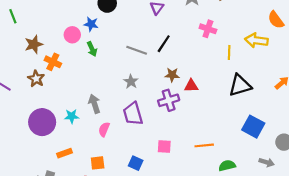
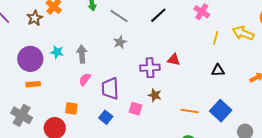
gray line: (137, 50) -> (119, 16), moved
brown star: (172, 75) -> (155, 95), moved
black triangle: (240, 85) -> (218, 70), size x0.6
purple trapezoid: (133, 114) -> (110, 89), moved
cyan star: (72, 116) -> (57, 52), moved
orange line: (204, 145) -> (190, 111), moved
orange rectangle: (65, 153) -> (33, 84), moved

